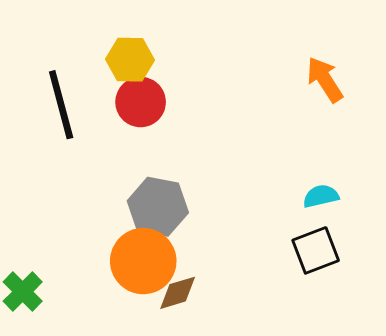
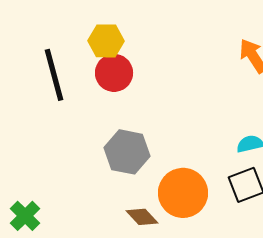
orange circle: (143, 261) -> (183, 193), moved
brown diamond: (178, 293) -> (142, 217), turned 64

